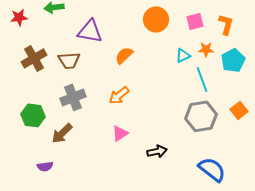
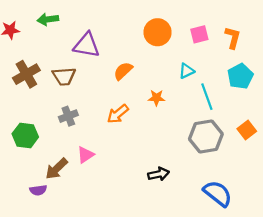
orange star: (206, 49) -> (156, 98), moved
gray cross: (73, 97) -> (68, 116), size x0.7
brown arrow: (62, 133) -> (56, 169), moved
pink triangle: (120, 133) -> (86, 155), moved

